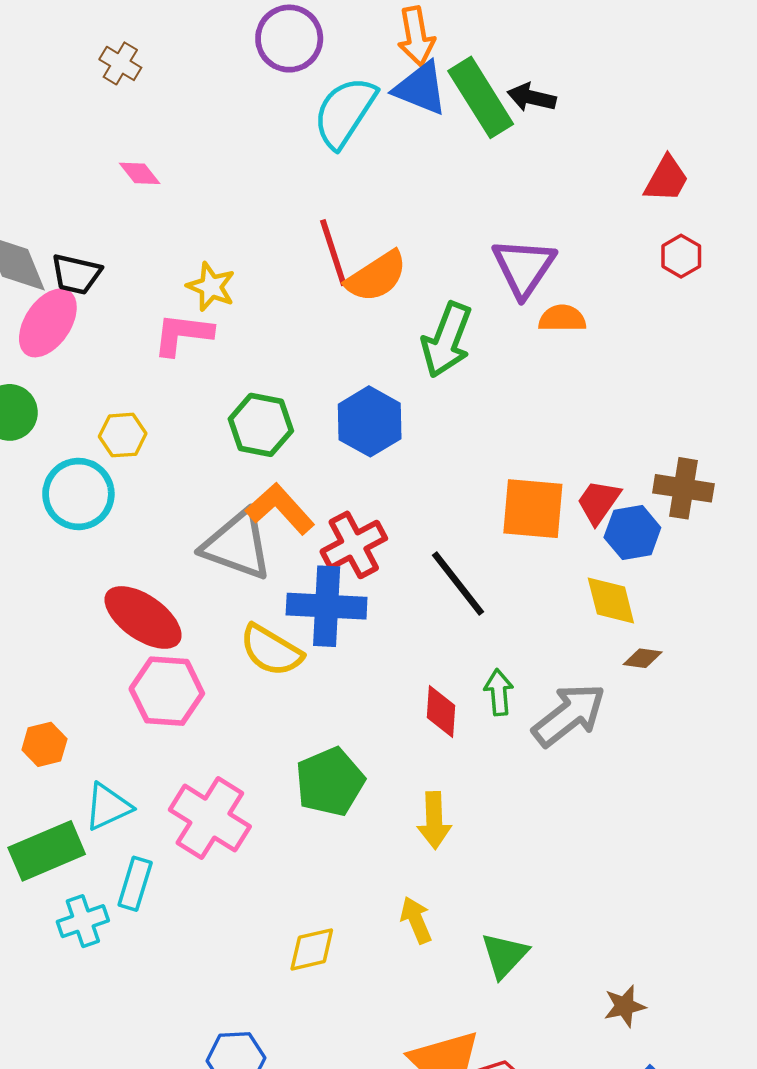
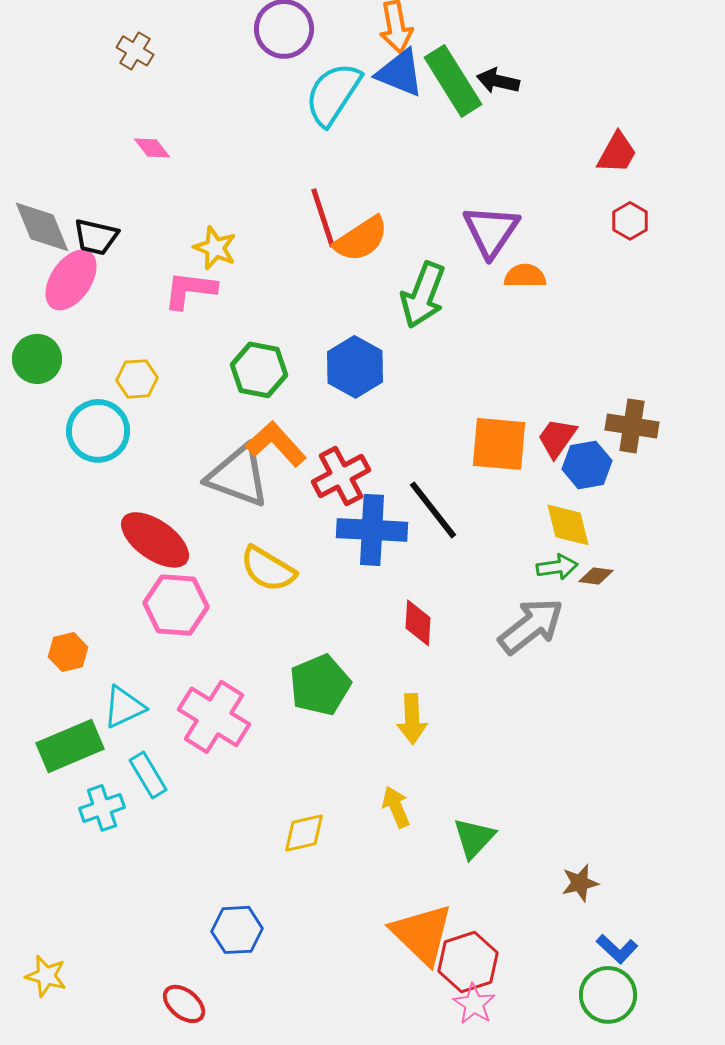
blue cross: (327, 606) -> (372, 530), moved
green arrow: (499, 692) -> (557, 567), moved, turned 87
cyan rectangle: (135, 884) -> (148, 775), turned -48

